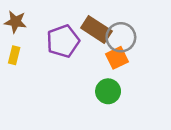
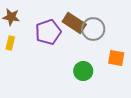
orange square: (117, 58) -> (116, 58), moved, turned 36

